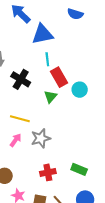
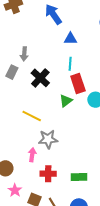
blue triangle: (43, 34) -> (70, 39), size x0.6
pink arrow: (16, 140) -> (32, 155), moved, turned -40
green rectangle: (79, 169) -> (79, 177), turned -35

